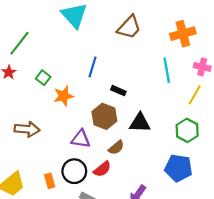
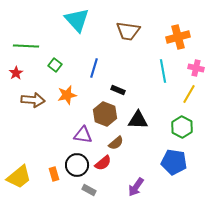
brown trapezoid: (129, 27) -> (128, 31), turned 55
green line: (19, 43) -> (26, 46), turned 55
green square: (43, 78) -> (55, 65), moved
brown arrow: (27, 129) -> (33, 100), moved

